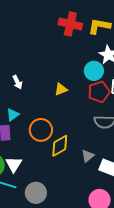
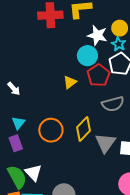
yellow triangle: (61, 89) -> (70, 82), moved
yellow diamond: (60, 146) -> (83, 129), moved
gray triangle: (88, 156) -> (105, 143), size x1.5

